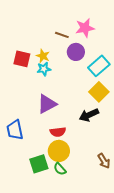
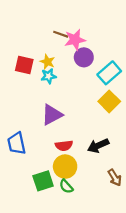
pink star: (85, 28) -> (75, 40), moved
brown line: (62, 35) -> (61, 34), moved
black arrow: (89, 115) -> (98, 146), moved

